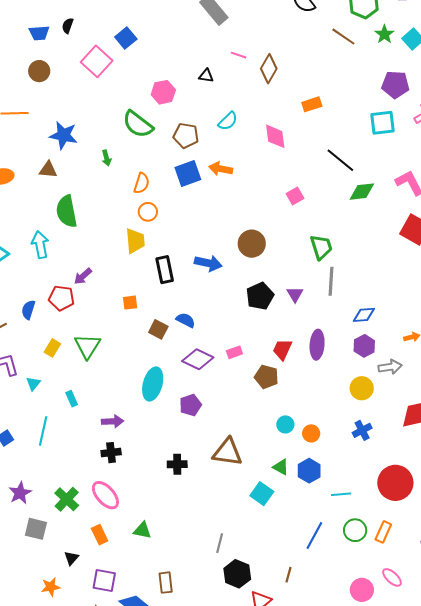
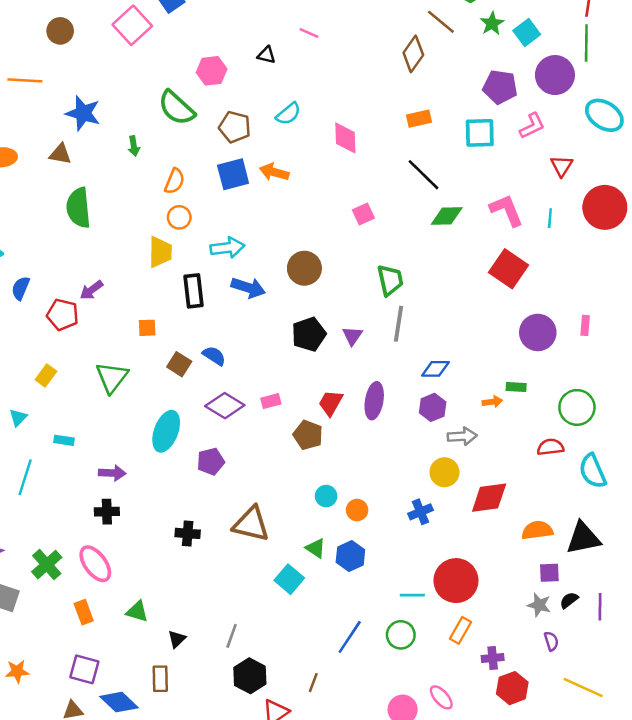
brown diamond: (269, 69) -> (413, 54), moved
orange rectangle: (312, 104) -> (419, 119), moved
cyan arrow: (40, 245) -> (227, 248), moved, turned 88
blue semicircle: (28, 310) -> (21, 288), moved
green triangle: (87, 346) -> (112, 377), moved
yellow circle: (362, 388) -> (444, 472), moved
cyan rectangle: (72, 399) -> (64, 440), turned -63
cyan line: (341, 494) -> (412, 595), moved
orange rectangle: (383, 532) -> (461, 630), moved
black triangle: (71, 558) -> (177, 639), moved

